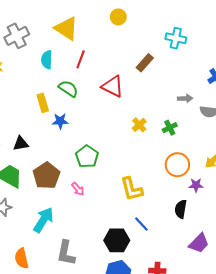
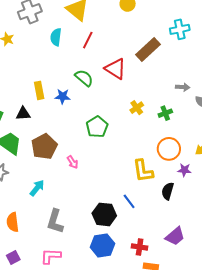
cyan cross: (176, 38) -> (180, 29), turned -30
brown rectangle: (145, 63) -> (148, 50), size x1.4
green semicircle: (68, 89) -> (84, 78), moved
yellow rectangle: (43, 103) -> (39, 90), moved
green pentagon: (87, 156) -> (97, 127), moved
yellow L-shape: (132, 189) -> (143, 171), moved
cyan arrow: (43, 220) -> (37, 188), size x0.7
purple trapezoid: (199, 243) -> (175, 236), moved

